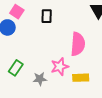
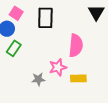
black rectangle: (47, 16) -> (45, 18), size x1.5
green rectangle: (16, 68) -> (14, 48), moved

